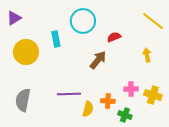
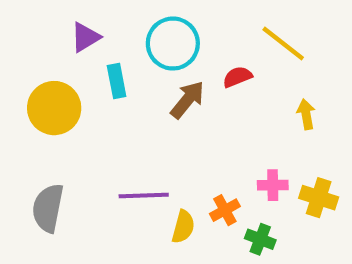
purple triangle: (14, 18) -> (85, 37), moved
yellow line: (153, 21) -> (283, 44), moved
brown arrow: (98, 60) -> (187, 100), moved
orange cross: (108, 101) -> (225, 210), turned -32

